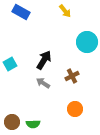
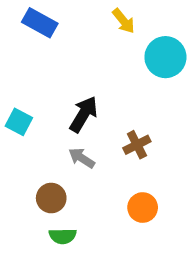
cyan circle: (87, 42) -> (165, 57), moved
cyan square: (10, 64) -> (19, 122), turned -32
brown circle: (12, 122) -> (51, 198), moved

